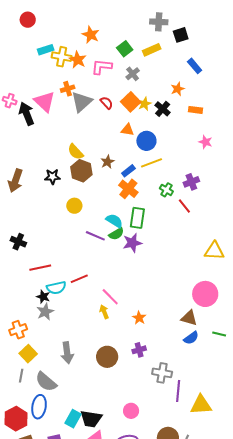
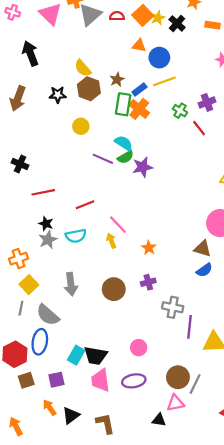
red semicircle: (107, 103) -> (117, 16), turned -48
black arrow: (27, 114) -> (30, 53), moved
green rectangle: (137, 218) -> (123, 104), moved
cyan semicircle: (56, 288) -> (76, 236), moved

